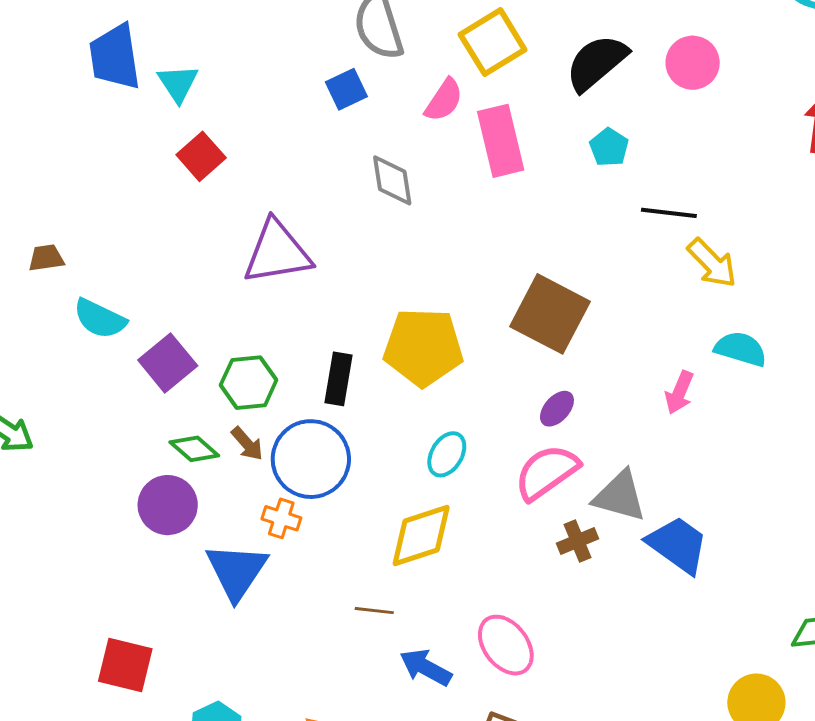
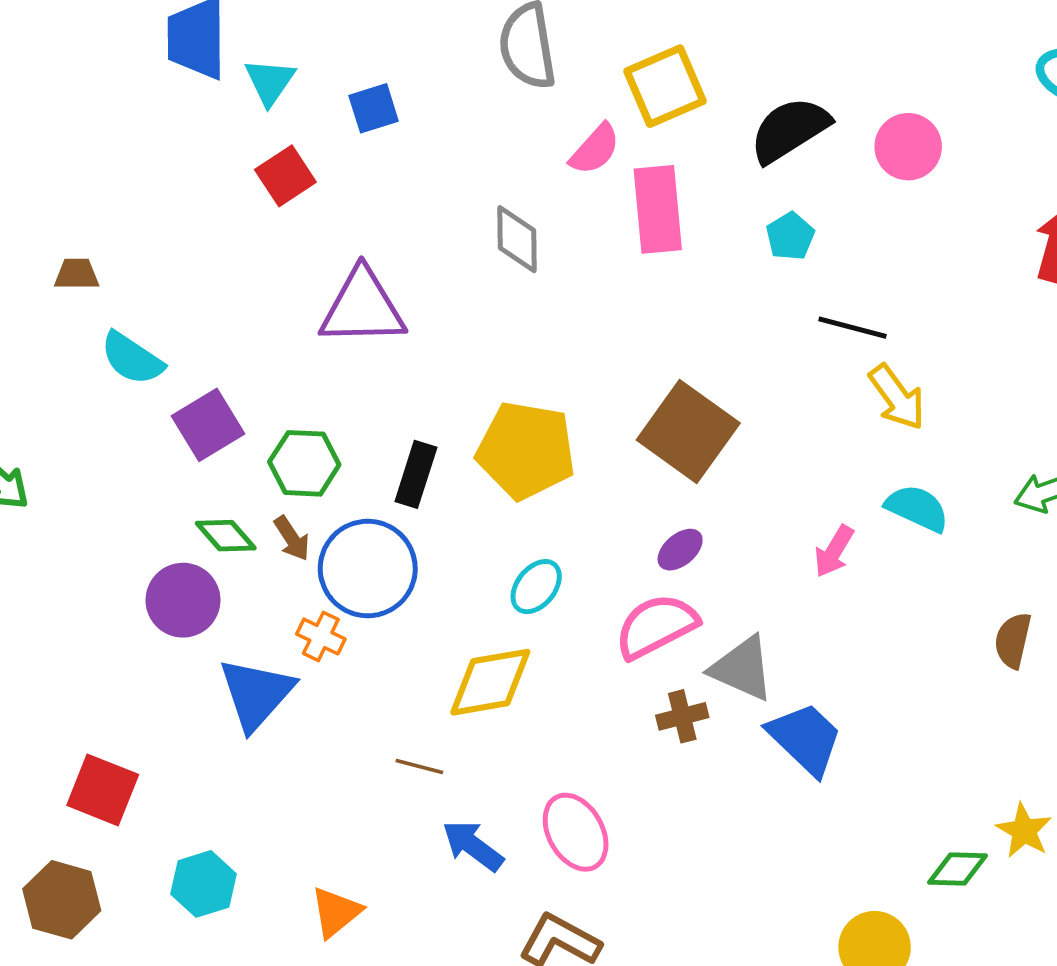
blue square: (346, 89) -> (374, 108), moved

